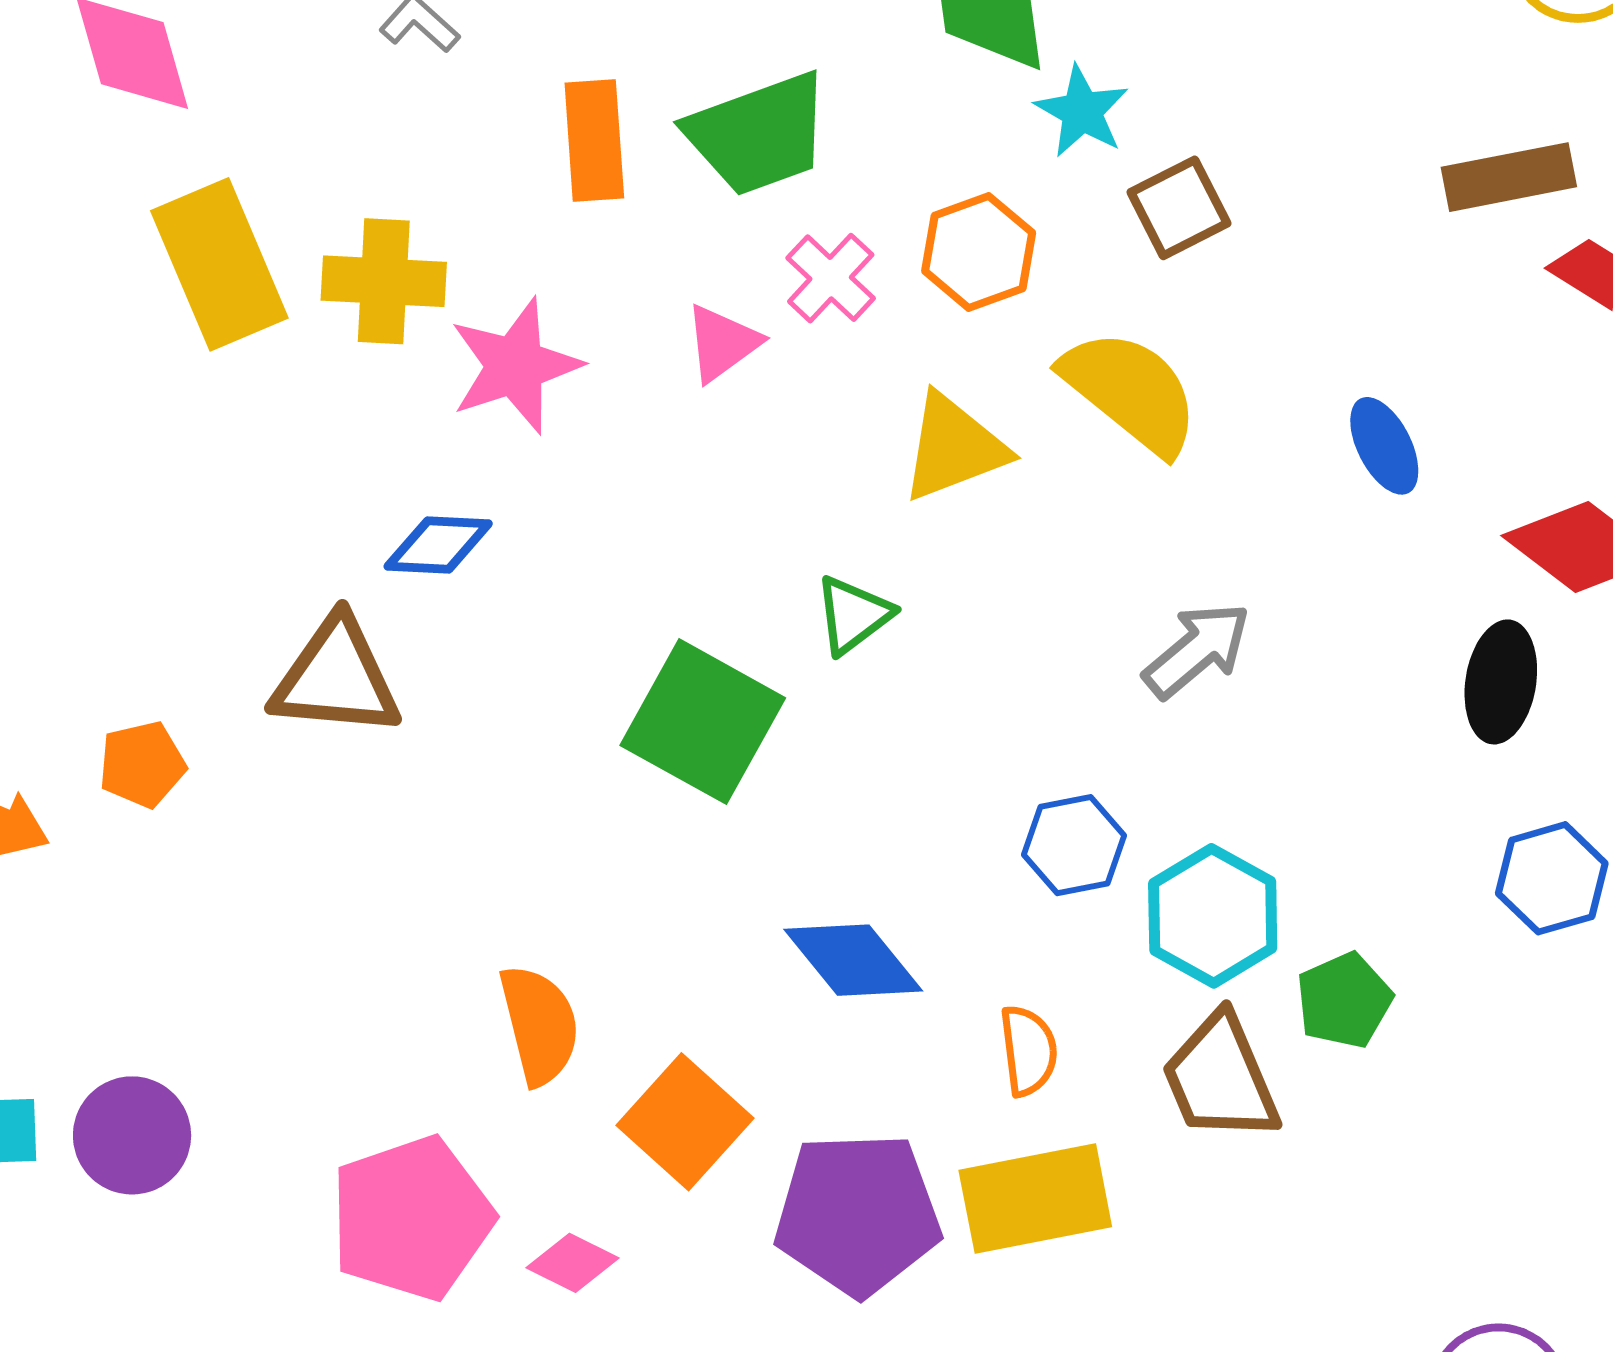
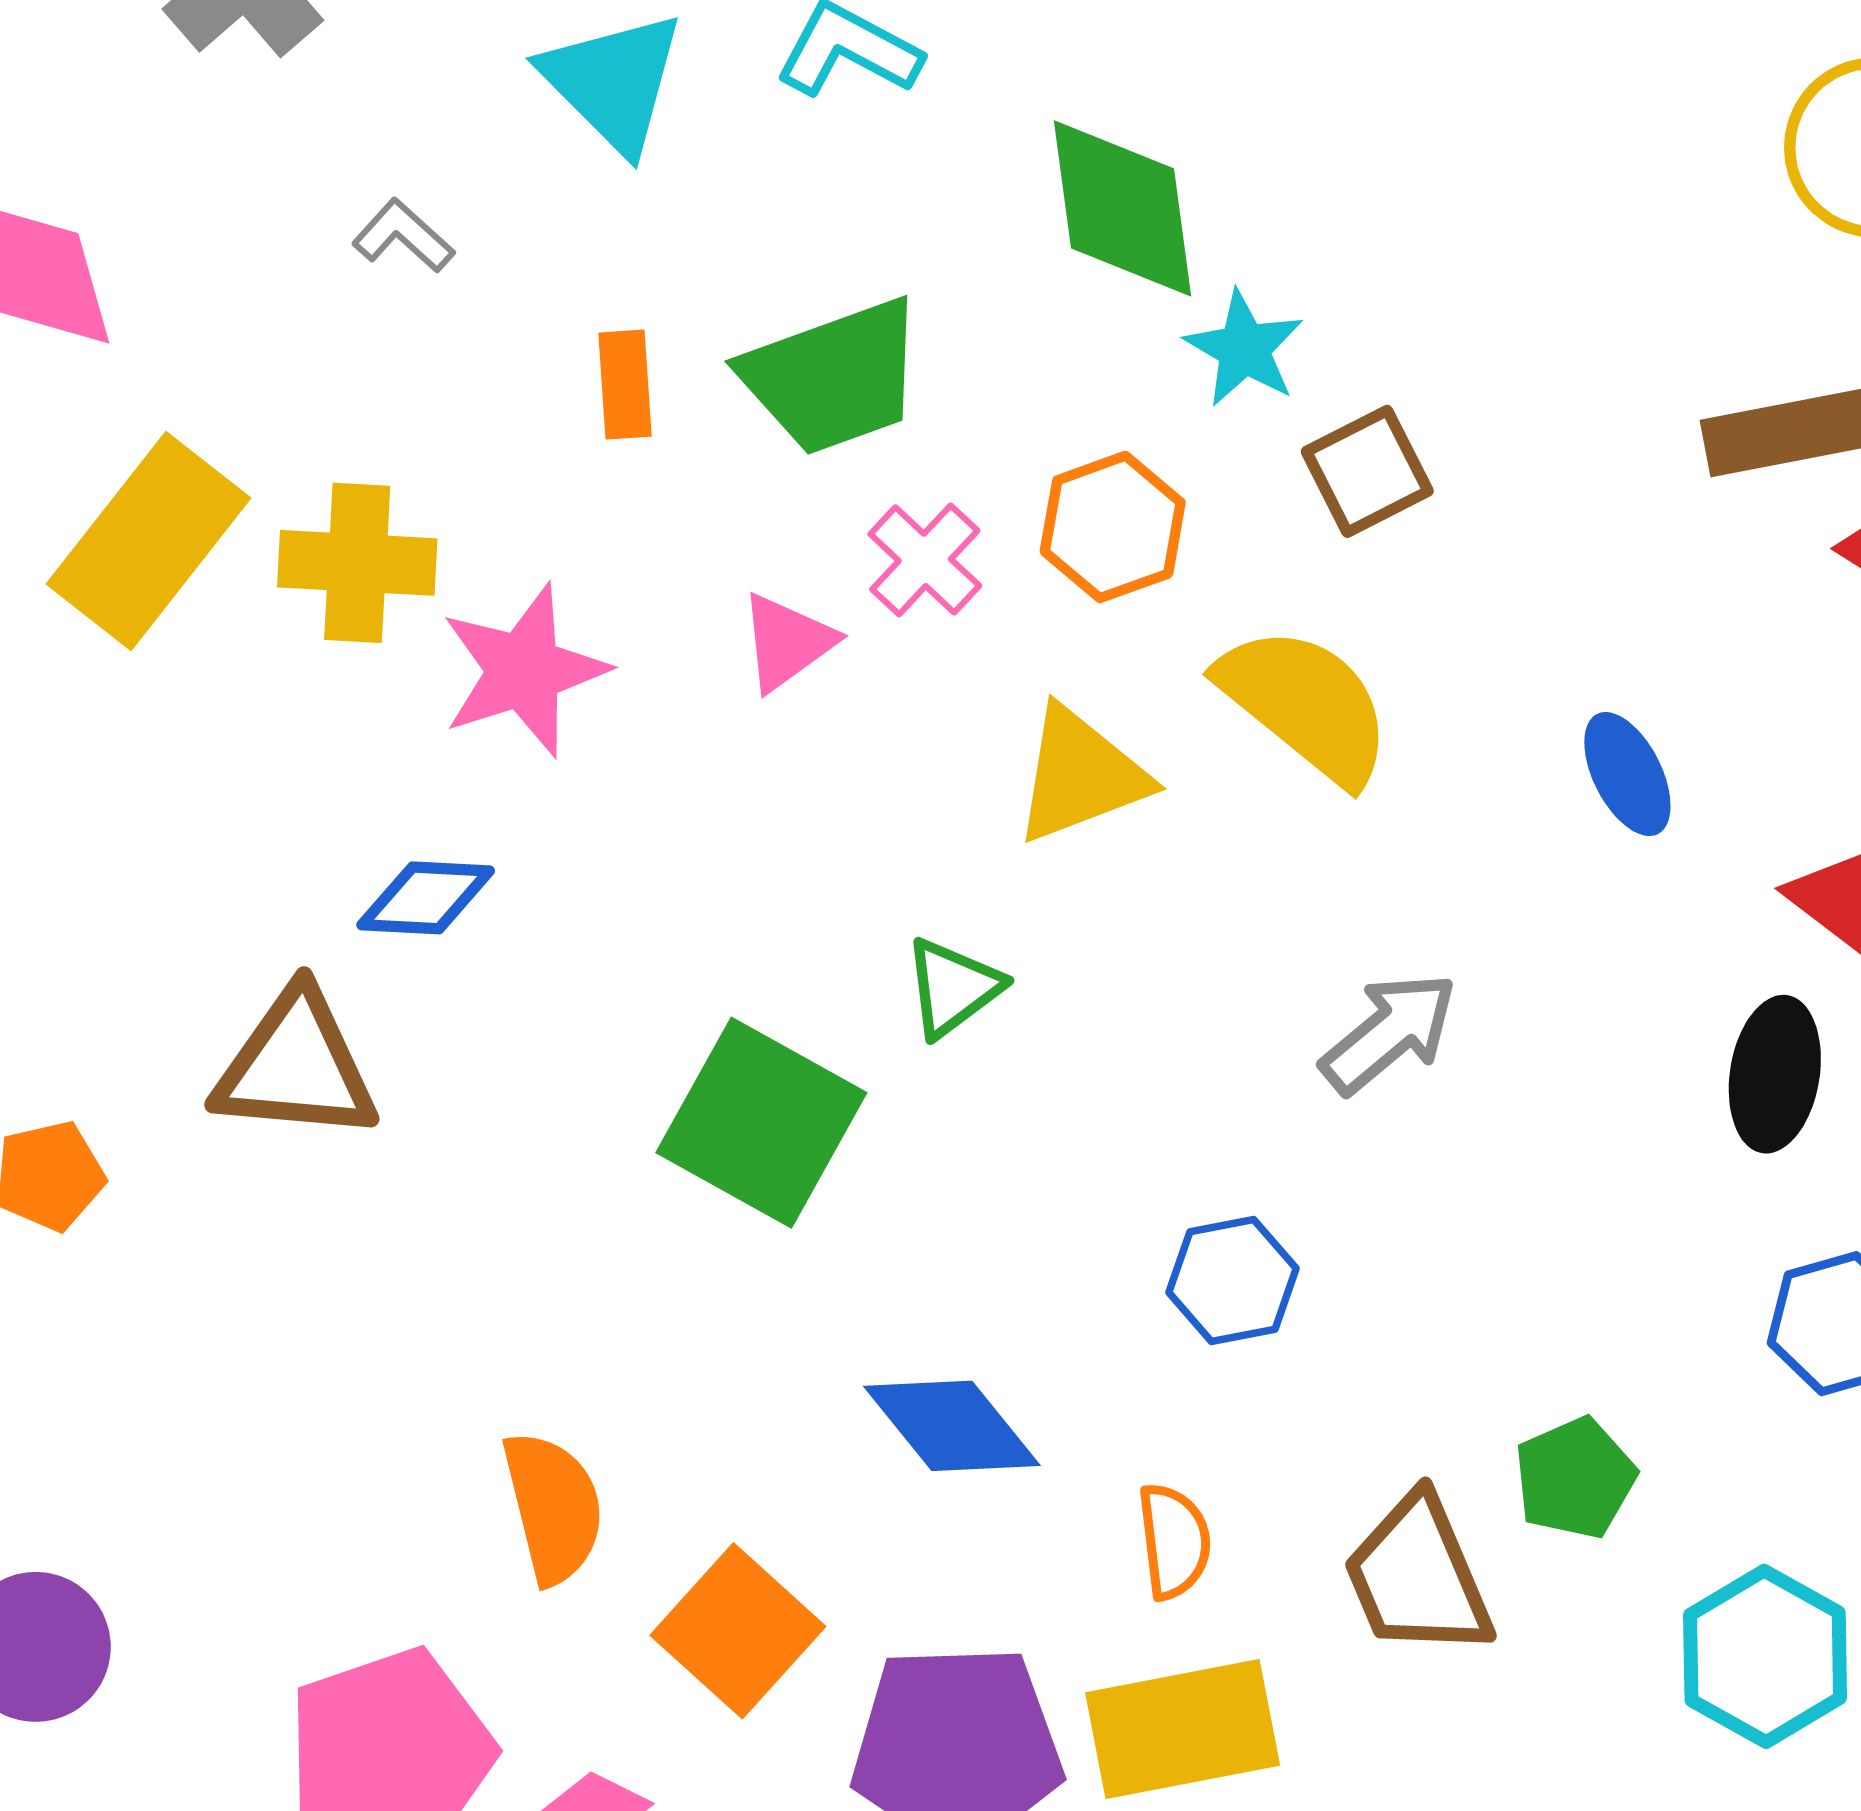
orange rectangle: (594, 140) -> (625, 385), size x0.7
yellow rectangle: (219, 264) -> (149, 541), turned 61
cyan hexagon: (1213, 916) -> (1765, 1656), moved

